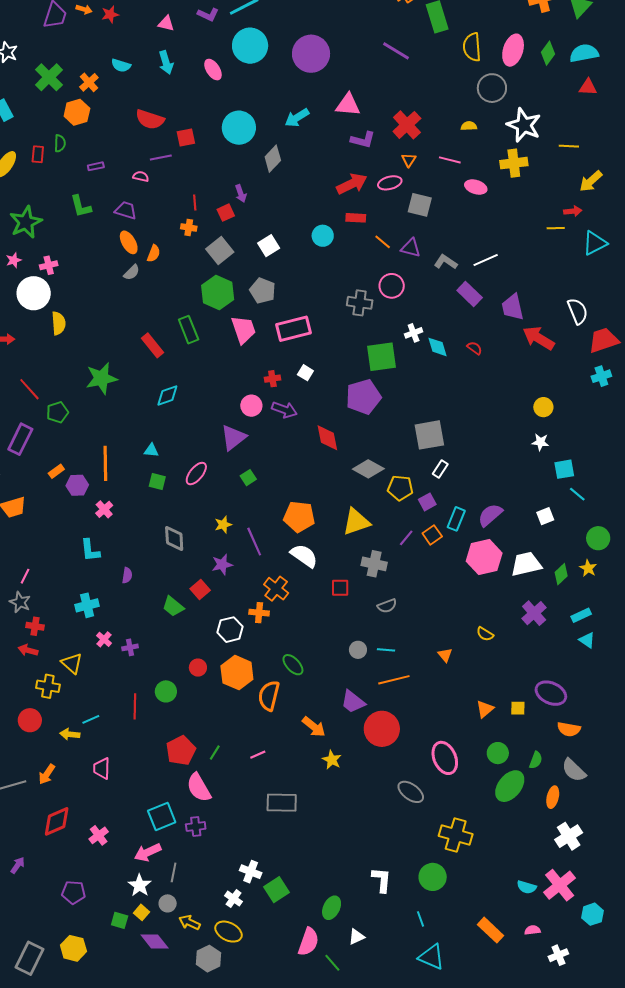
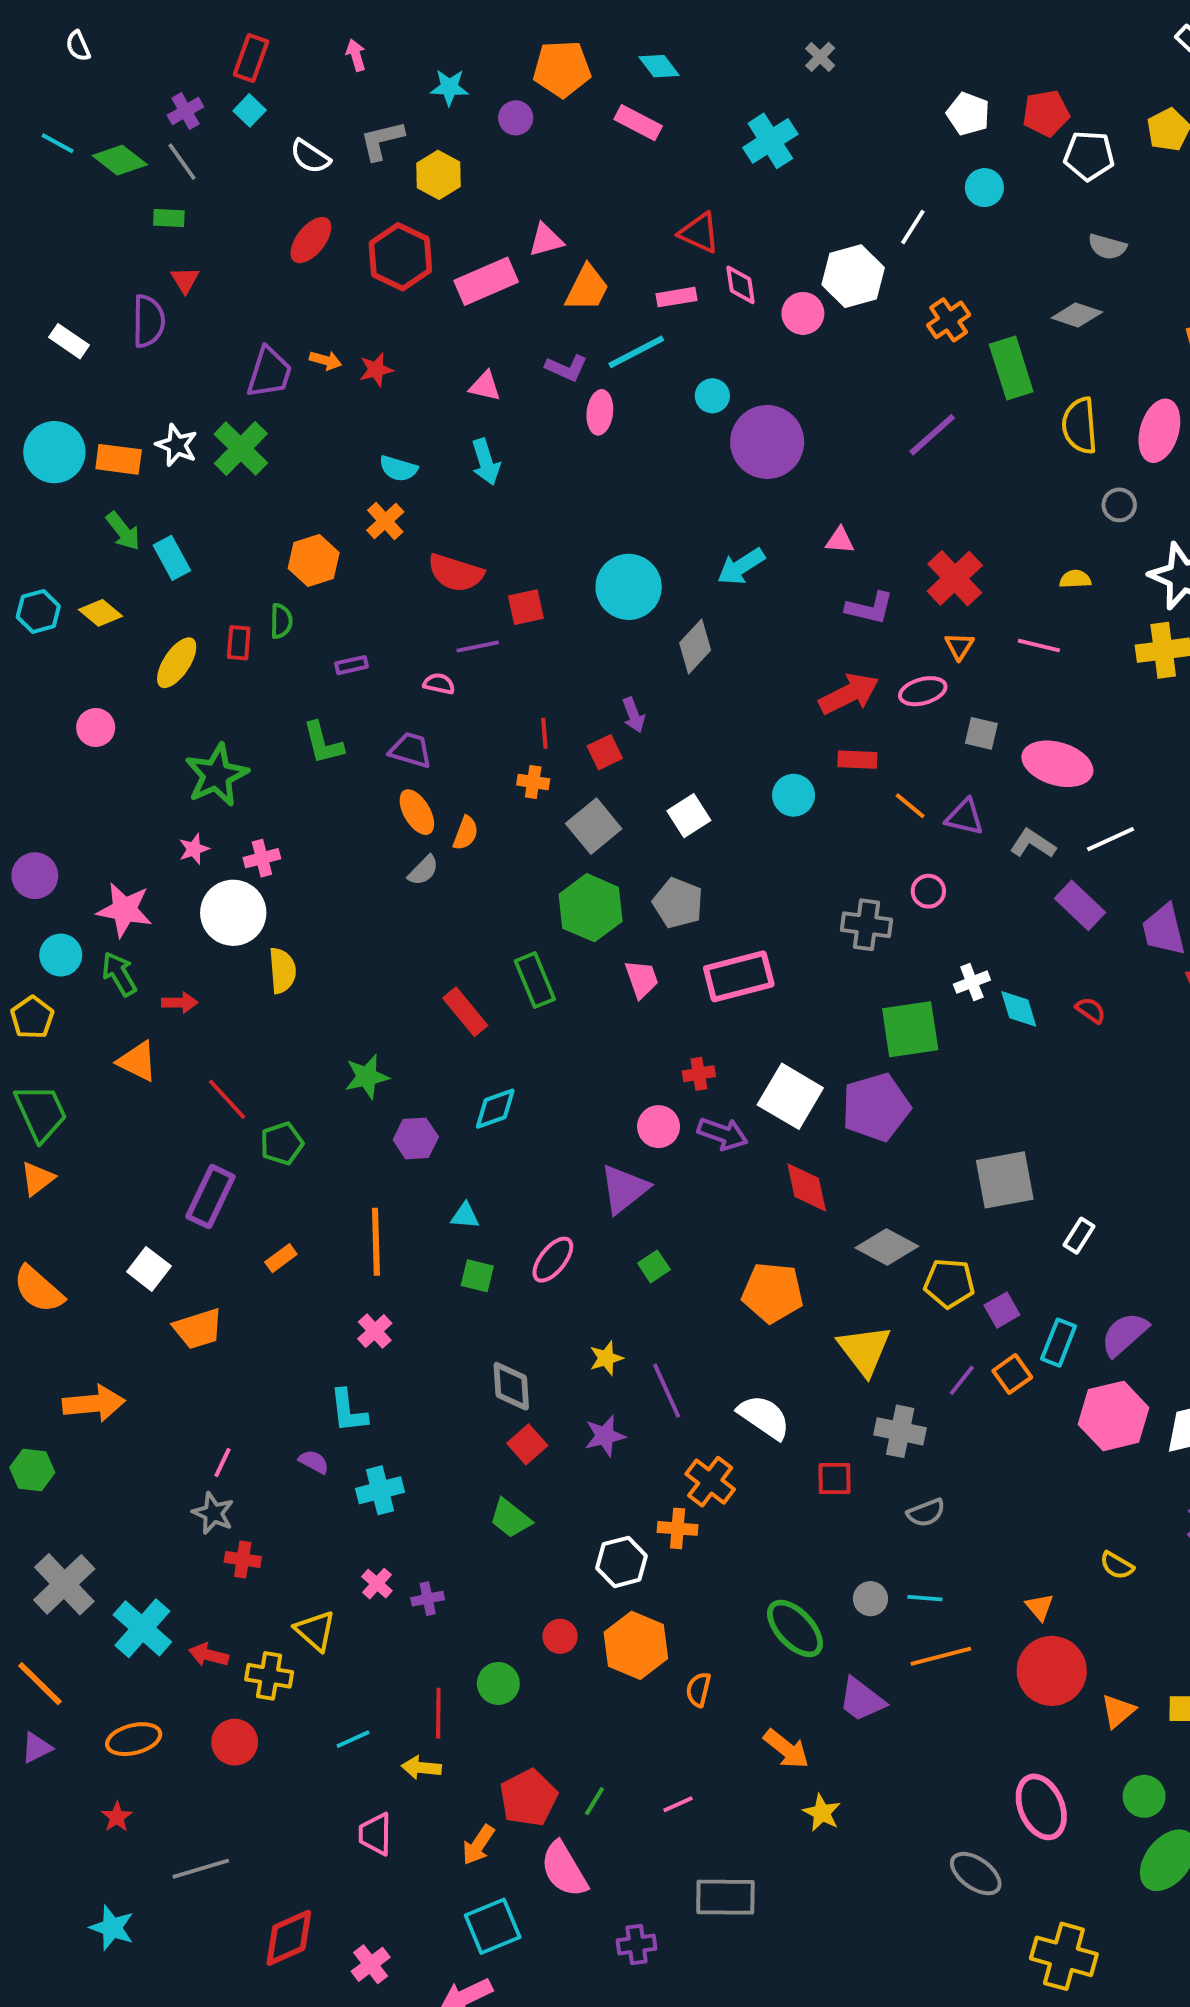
cyan circle: (250, 46) -> (712, 396), moved, size x0.5
purple line: (396, 51) -> (932, 435), turned -72
pink ellipse: (213, 70) -> (600, 412), moved, turned 40
green cross: (49, 77) -> (241, 448), moved
orange cross: (89, 82) -> (385, 521), moved
gray circle: (492, 88) -> (1119, 505), size x0.6
pink triangle: (348, 105) -> (840, 540), size x0.6
pink ellipse: (476, 187) -> (1057, 764), moved, size x1.6
gray square: (420, 205) -> (981, 733), size x0.7
pink circle: (392, 286) -> (928, 891), size x0.7
pink trapezoid: (244, 330) -> (642, 979), size x0.7
white square: (305, 373) -> (790, 1096), moved, size x2.0
green star: (101, 378) -> (367, 1077), size x0.7
white rectangle: (440, 469) -> (1079, 1236), moved
purple hexagon: (77, 485) -> (416, 1138), moved
orange pentagon: (299, 517) -> (773, 1293), moved
yellow triangle: (356, 522) -> (864, 1350), turned -48
purple semicircle: (127, 575) -> (314, 1462), moved, turned -70
red square: (200, 590) -> (527, 1444), moved
cyan cross: (87, 605) -> (380, 1490), moved
red arrow: (28, 650) -> (209, 1655), moved
green ellipse: (293, 665) -> (795, 1628), moved, size x1.4
orange semicircle: (269, 696) -> (698, 1690), size x0.6
red circle: (382, 729) -> (1052, 1671), moved
yellow arrow: (70, 734) -> (421, 1768), moved
orange arrow: (47, 774) -> (478, 1845), moved
purple cross: (196, 827) -> (637, 1944), moved

